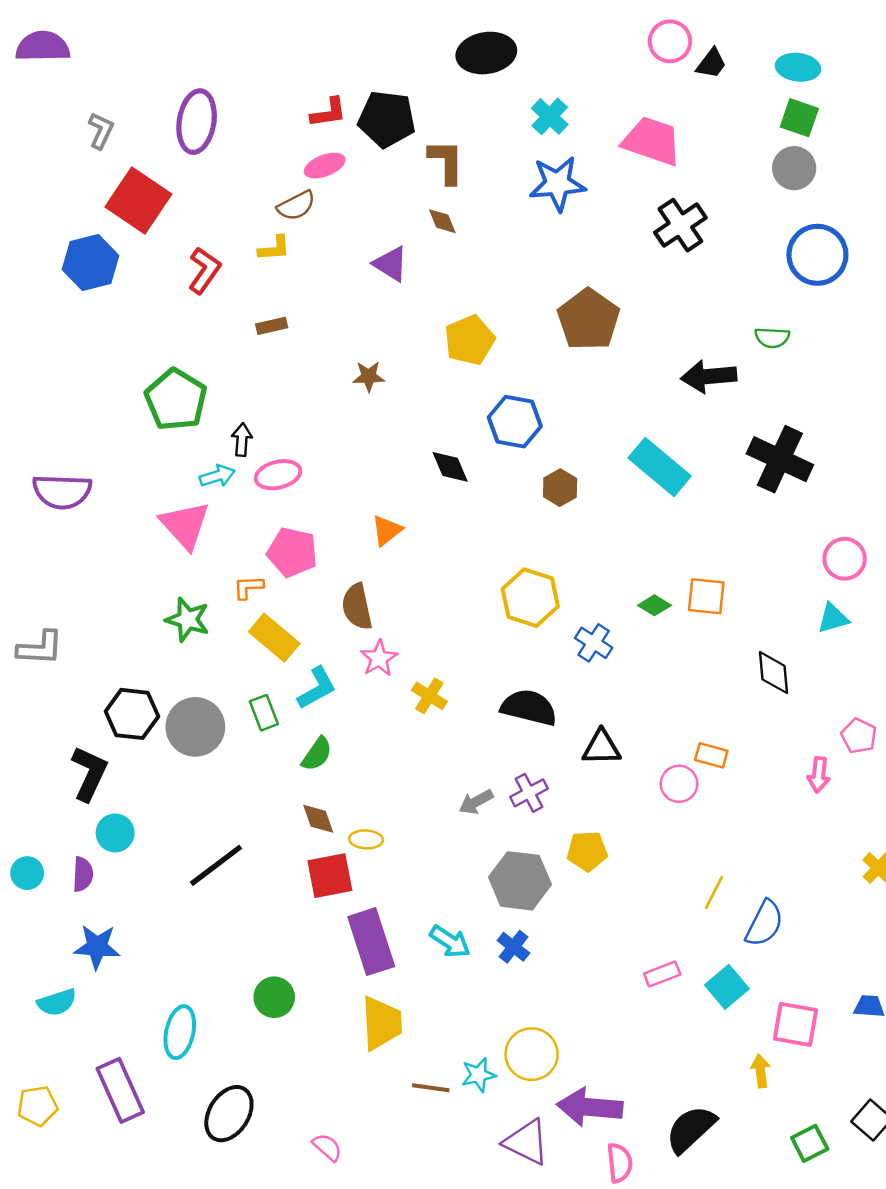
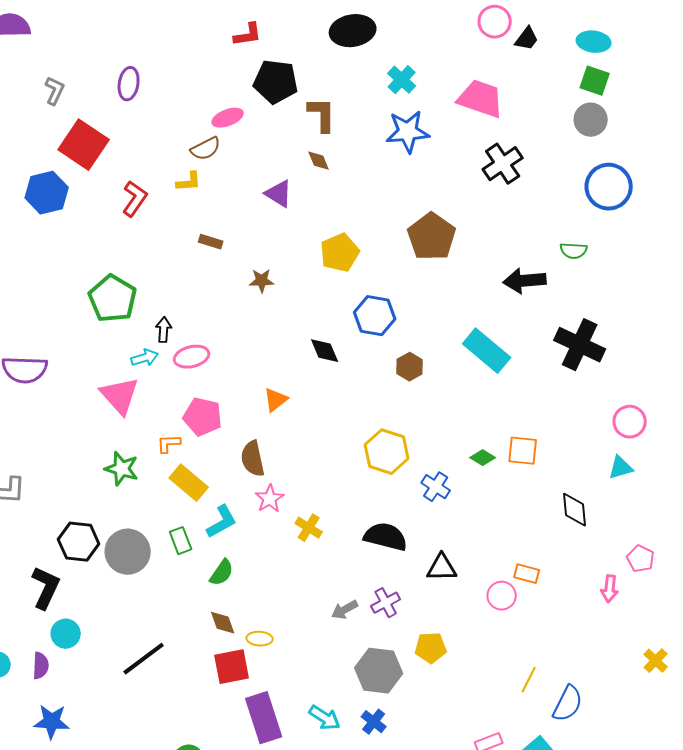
red L-shape: (329, 113) -> (248, 35), moved
purple ellipse: (197, 122) -> (129, 84), size x0.7
brown rectangle: (272, 326) -> (211, 242), moved, turned 30

